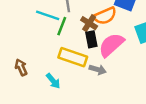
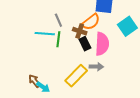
pink semicircle: (111, 45) -> (102, 44), turned 150
yellow rectangle: (73, 57) -> (76, 76), moved, turned -50
cyan arrow: (53, 81) -> (43, 87), moved

